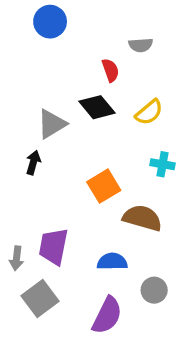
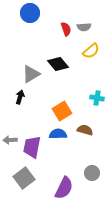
red semicircle: (110, 70) -> (66, 29), moved
yellow semicircle: (149, 112) -> (91, 51), moved
brown semicircle: (142, 218) -> (85, 130), size x0.7
gray arrow: (16, 258) -> (10, 140), moved, turned 80
blue semicircle: (112, 262) -> (58, 134), moved

